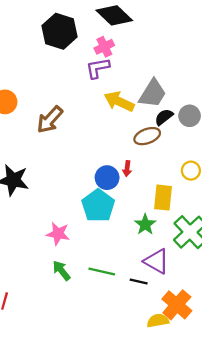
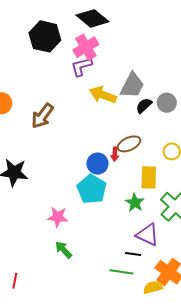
pink cross: (104, 47) -> (86, 47), size x1.4
brown ellipse: (147, 136) -> (129, 144), moved
green line: (102, 272) -> (121, 272), moved

